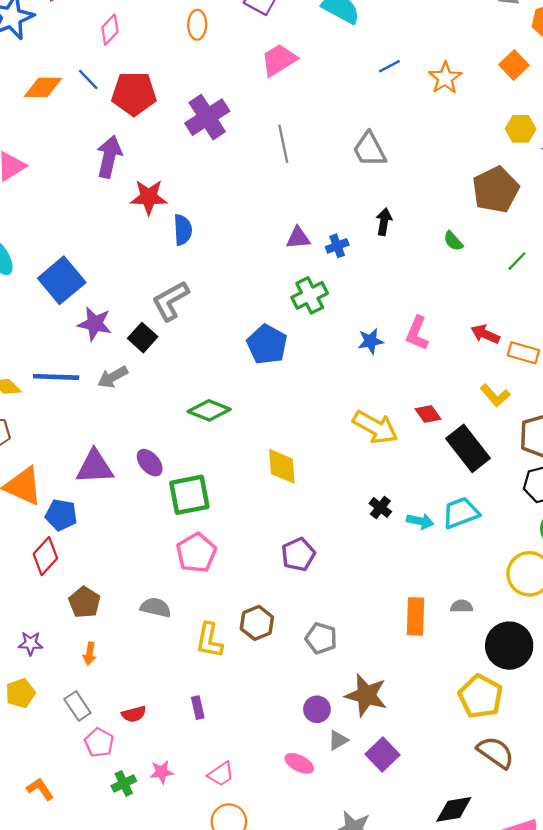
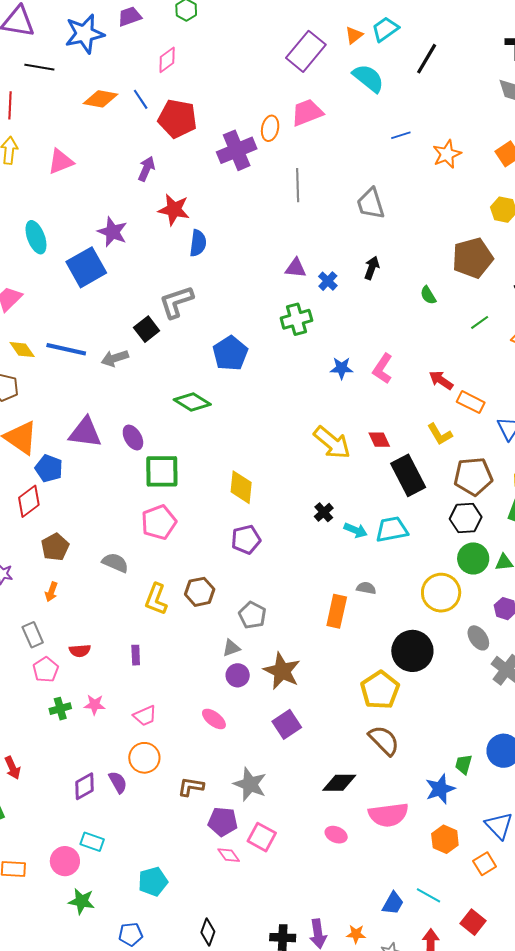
orange ellipse: (197, 25) -> (270, 128), moved
purple arrow: (109, 157) -> (146, 169), size x0.7
blue cross: (337, 246) -> (328, 281), turned -36
purple star: (95, 324) -> (112, 232), moved
blue pentagon: (267, 344) -> (230, 353), moved
yellow diamond: (282, 466) -> (241, 487), moved
gray semicircle: (462, 606) -> (366, 588), moved
gray triangle: (338, 740) -> (231, 648), moved

